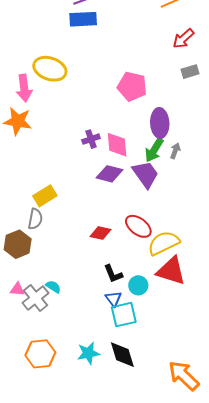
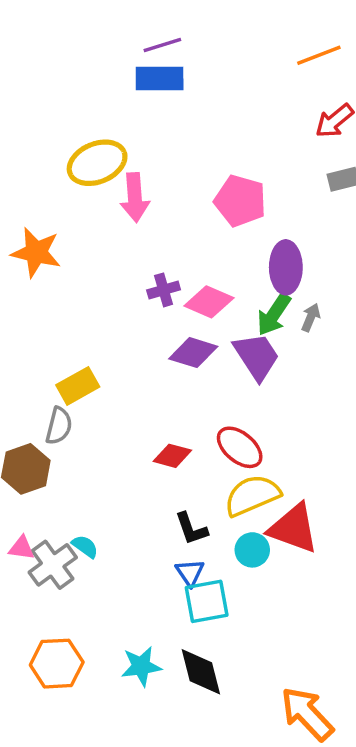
yellow ellipse: (50, 69) -> (97, 163), turned -44
pink arrow: (24, 88) -> (135, 197), moved
pink diamond: (117, 145) -> (209, 302), turned -64
yellow semicircle: (164, 243) -> (252, 495), moved
cyan circle: (138, 285) -> (252, 550), moved

